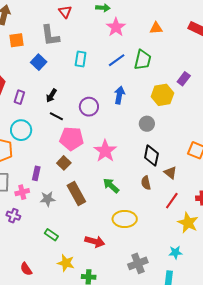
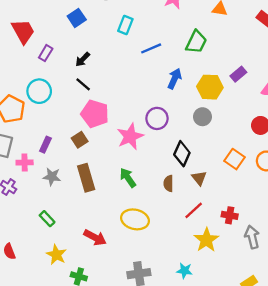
blue line: (117, 60) -> (151, 48), moved
blue arrow: (119, 95) -> (175, 79), moved
purple circle: (89, 107) -> (157, 118), moved
gray circle: (147, 124) -> (202, 117), moved

